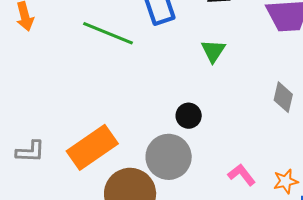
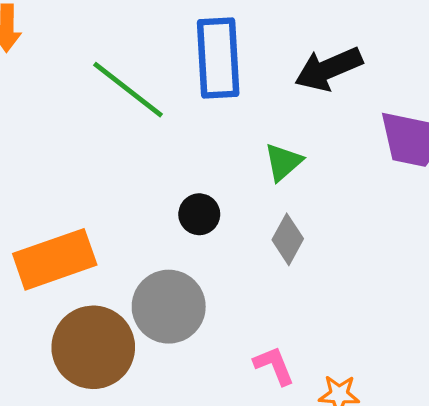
gray diamond: (283, 97) -> (288, 239), moved
black circle: (189, 116) -> (199, 214), moved

